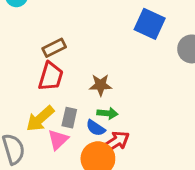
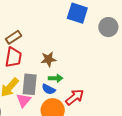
gray rectangle: (69, 118) -> (30, 84), size x1.5
red arrow: (116, 142) -> (75, 97), moved

